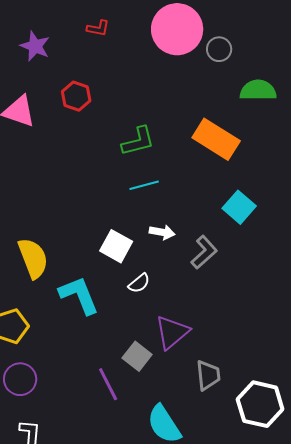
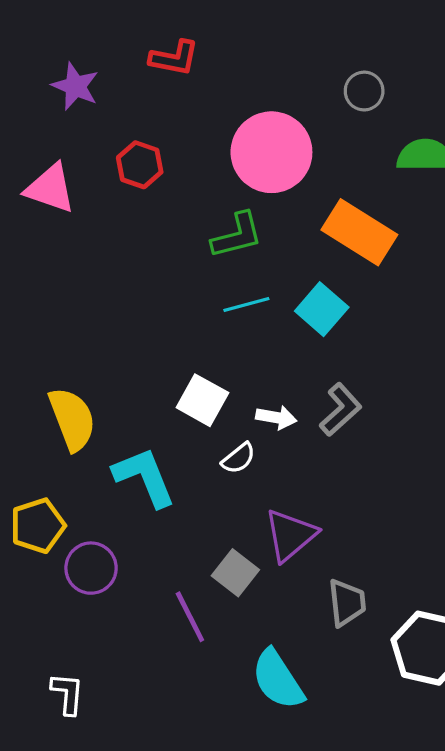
red L-shape: (98, 28) -> (174, 58), size x1.4
pink circle: (177, 29) -> (271, 152), moved
cyan square: (239, 207) -> (322, 309), moved
white arrow: (162, 232) -> (276, 417), moved
purple circle: (20, 379) -> (91, 568), moved

